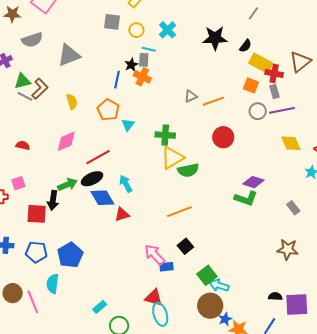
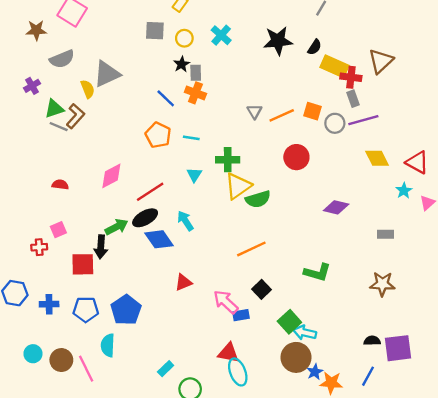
cyan line: (149, 49) -> (191, 138), moved
black star: (131, 65) -> (182, 64), moved
blue line: (117, 80) -> (166, 98), turned -54
orange square: (251, 85) -> (313, 111), moved
gray triangle: (191, 96) -> (254, 111), turned -32
yellow semicircle: (72, 102) -> (88, 89), moved
cyan triangle: (128, 125) -> (194, 175), moved
green L-shape: (246, 198) -> (317, 272), moved
gray rectangle: (293, 208) -> (385, 234), turned -48
red triangle: (122, 215) -> (183, 282), moved

